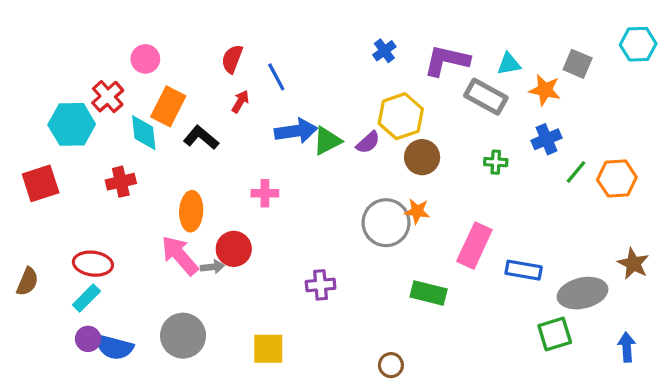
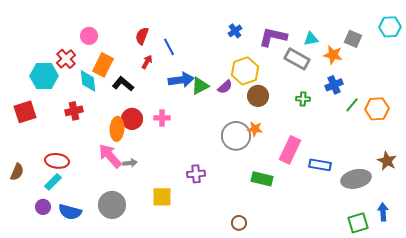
red circle: (234, 249) -> (132, 119), moved
green square: (555, 334) -> (358, 223), moved
purple circle: (88, 339) -> (43, 207), moved
yellow square: (268, 349) -> (162, 197), moved

